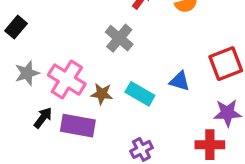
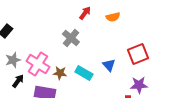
blue triangle: (180, 81) -> (109, 65), turned 32
black arrow: (43, 118) -> (18, 81), moved

